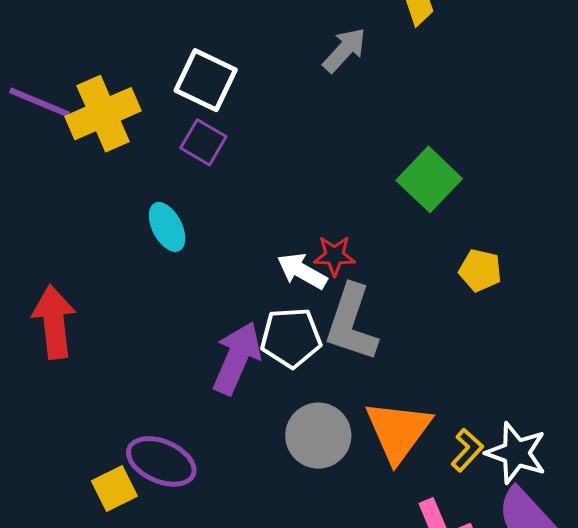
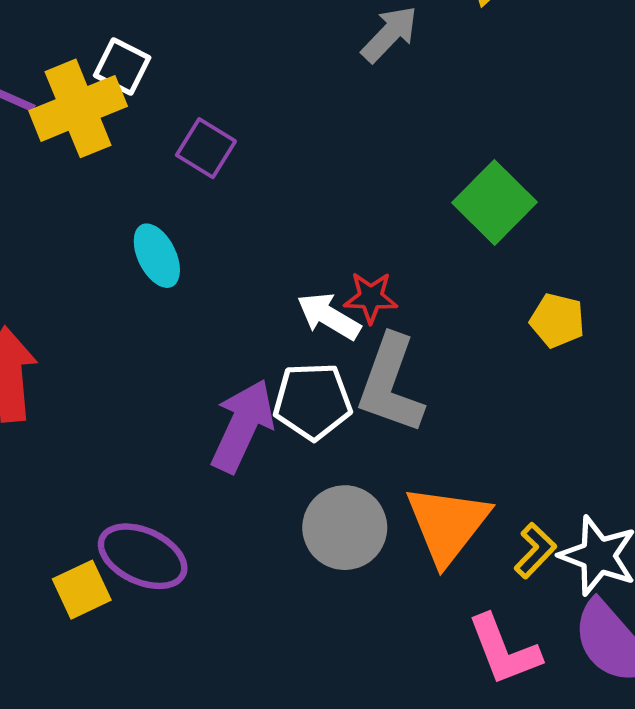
white square: (206, 80) -> (122, 66), moved, size x0.7

